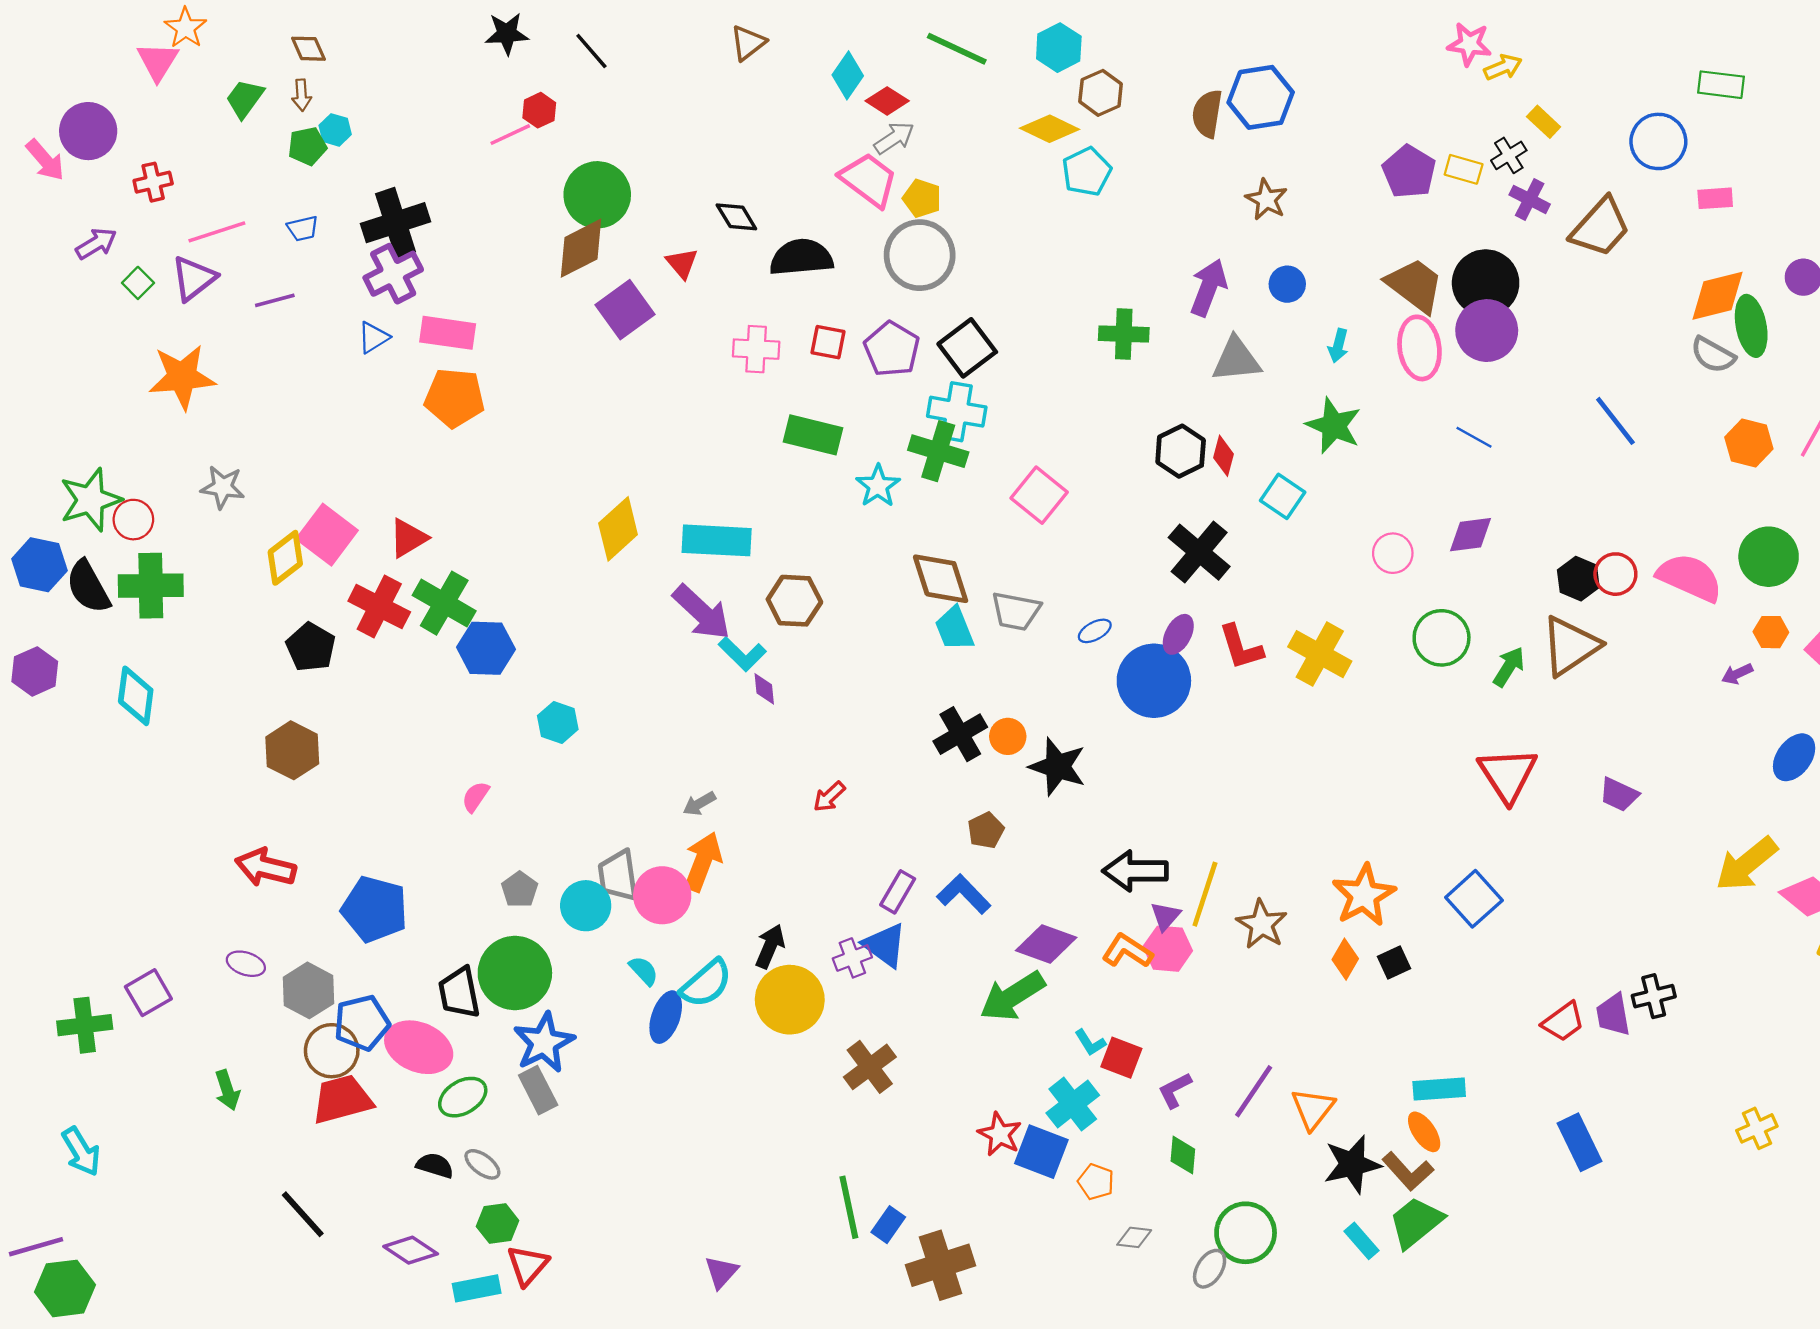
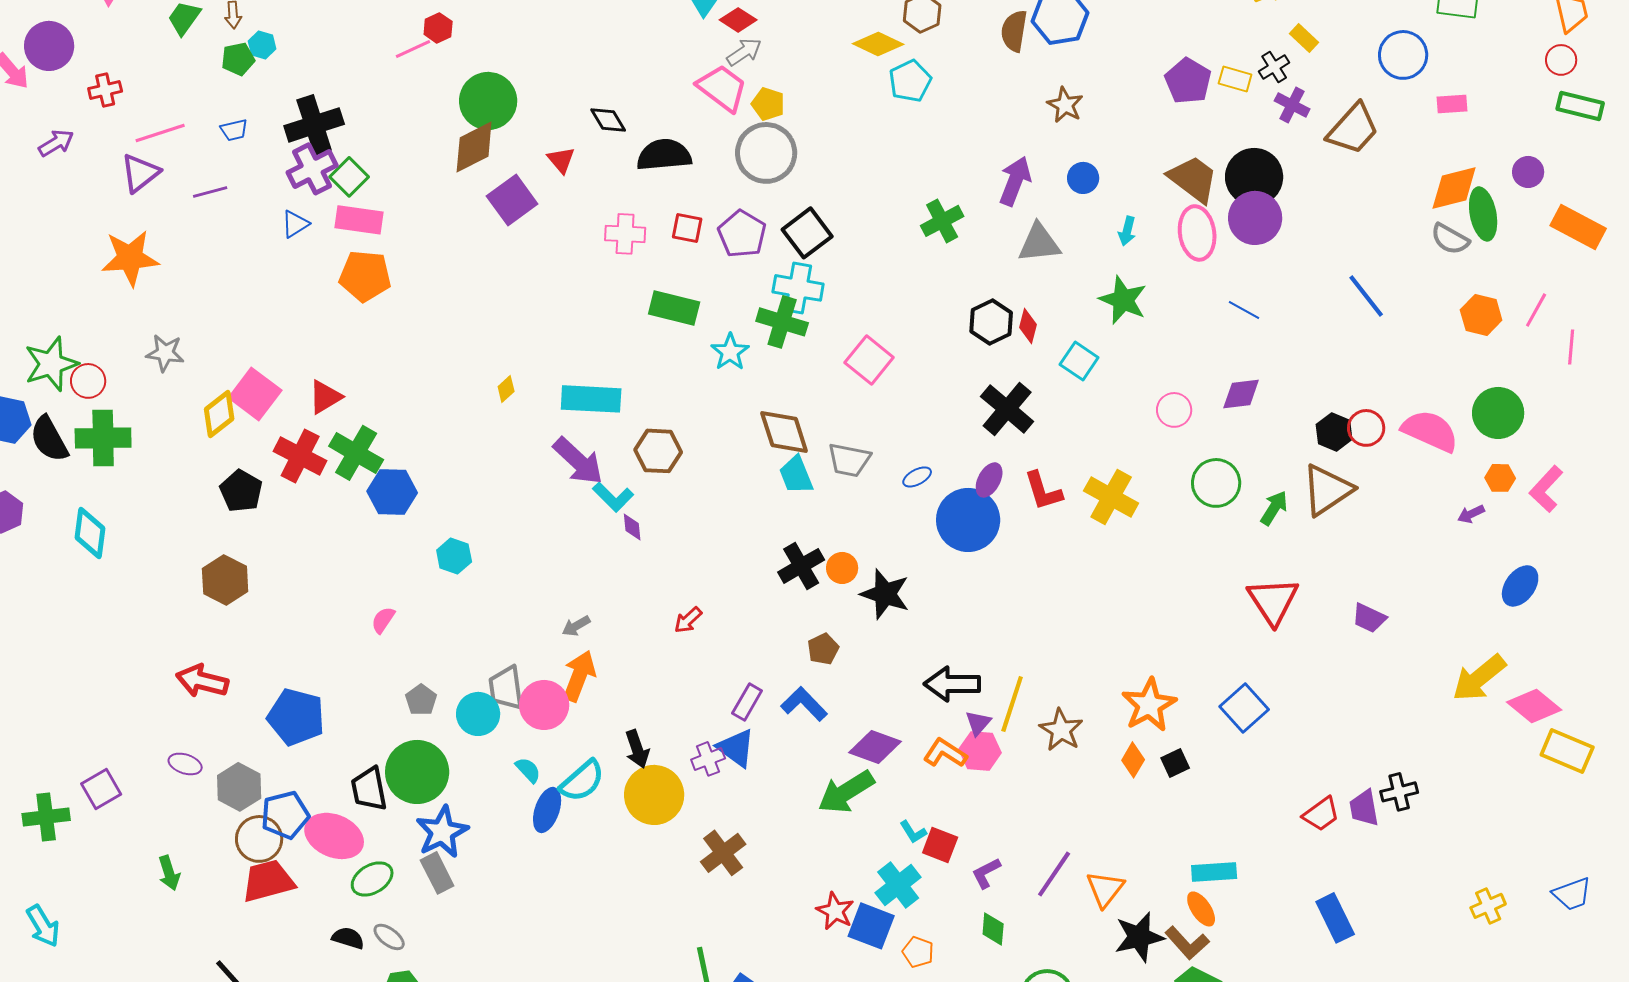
green square: (138, 283) -> (349, 177), moved, size x1.4
green cross: (1124, 334) -> (942, 221), turned -30
yellow diamond: (618, 529) -> (506, 389), size x0.5
black arrow: (770, 946) -> (637, 749), turned 138

